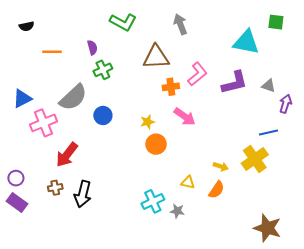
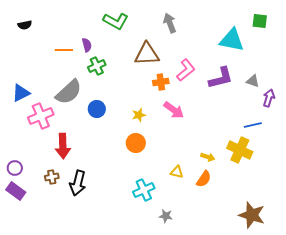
orange line: (52, 52) -> (64, 50), moved
orange circle: (156, 144) -> (136, 143), moved
red arrow: (67, 155) -> (63, 146), turned -40
yellow cross: (255, 159) -> (240, 150), turned -30
gray star: (177, 211) -> (166, 216), moved

